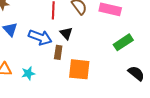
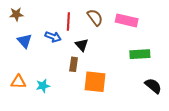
blue arrow: (40, 37) -> (53, 37), moved, size x0.7
green rectangle: (123, 42) -> (140, 54), turned 30

